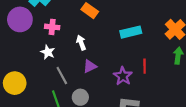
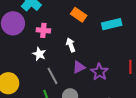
cyan rectangle: (131, 32) -> (112, 24), moved
purple star: (123, 76) -> (99, 72), moved

